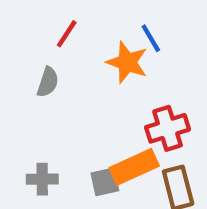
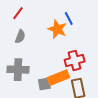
red line: (67, 34) -> (18, 13), moved
gray cross: (42, 179) -> (18, 70), moved, size x1.5

